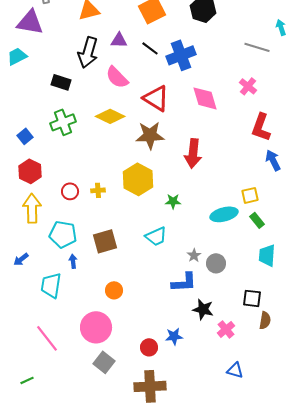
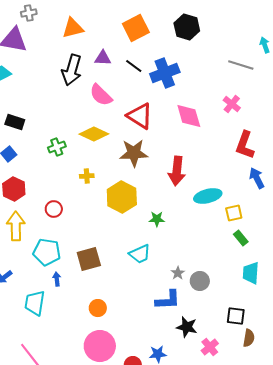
black rectangle: (61, 82) -> (15, 122), moved
green cross: (63, 122) -> (57, 147), moved, size x0.7
yellow cross: (98, 190) -> (87, 176), moved
cyan ellipse: (224, 214) -> (208, 196), moved
pink circle: (96, 327) -> (100, 346), moved

